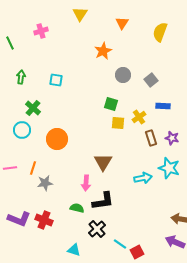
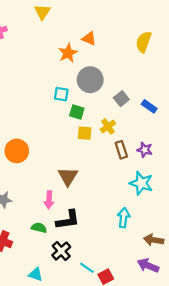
orange triangle: (122, 23) -> (89, 39), moved, turned -40
yellow semicircle: (160, 32) -> (144, 42), moved
gray circle: (123, 75) -> (90, 80), size x1.5
cyan square: (56, 80) -> (61, 94), moved
gray square: (151, 80) -> (121, 99), moved
blue rectangle: (163, 106) -> (149, 106), moved, turned 32
cyan arrow: (143, 178) -> (124, 218), moved, turned -72

